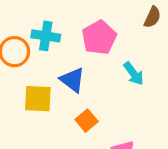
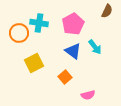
blue triangle: (72, 80) -> (73, 51), moved
yellow square: (38, 99) -> (34, 63), turned -30

